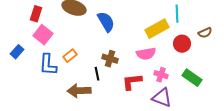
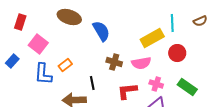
red rectangle: (36, 14) -> (20, 22), moved
brown semicircle: (205, 33) -> (200, 21), moved
brown cross: (110, 59) -> (114, 62), moved

